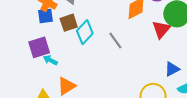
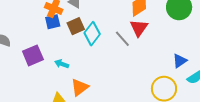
red triangle: (161, 29) -> (139, 28), moved
purple square: (39, 47) -> (33, 55), moved

